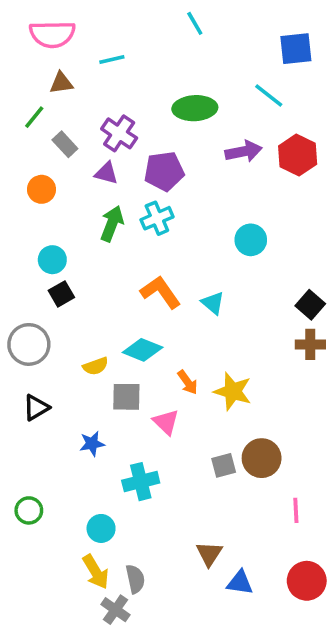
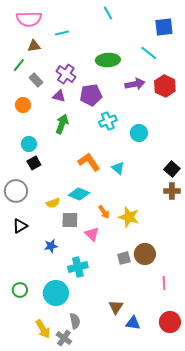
cyan cross: (157, 218) -> (108, 121), moved
green circle: (29, 510) -> (20, 290), moved
cyan circle: (101, 528) -> (56, 293), size x1.6
yellow arrow: (96, 572) -> (43, 329), moved

